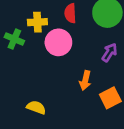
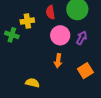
pink circle: (58, 42) -> (60, 35), moved
orange arrow: (85, 80) -> (58, 61), moved

